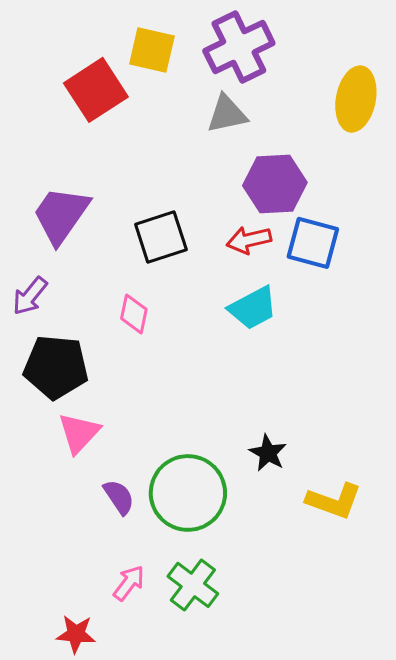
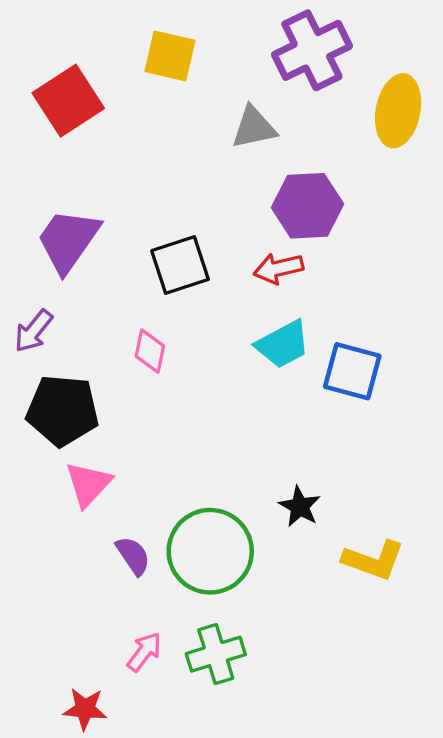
purple cross: (239, 47) -> (312, 50), moved
red square: (96, 90) -> (68, 101), moved
blue square: (313, 243) -> (352, 371), moved
green cross: (193, 585) -> (216, 654), turned 36

